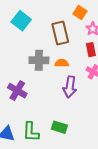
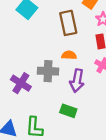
gray cross: (39, 60) -> (48, 71), moved
green rectangle: (59, 127) -> (68, 111), moved

